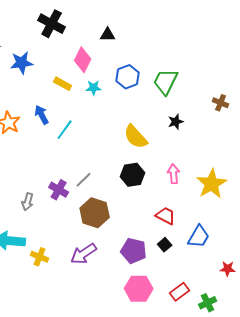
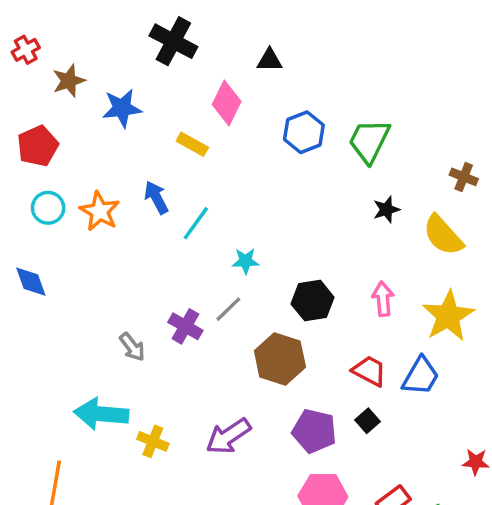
cyan star: (94, 88) -> (246, 261), moved
yellow semicircle: (136, 137) -> (443, 235), moved
gray arrow: (28, 202) -> (132, 347), turned -54
brown hexagon: (95, 213) -> (280, 359), moved
blue trapezoid: (199, 237) -> (421, 376), moved

